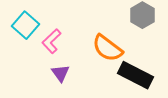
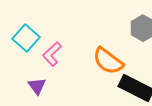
purple triangle: (60, 73) -> (37, 86), moved

